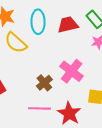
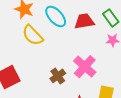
cyan ellipse: (38, 22) -> (56, 16), turned -45

